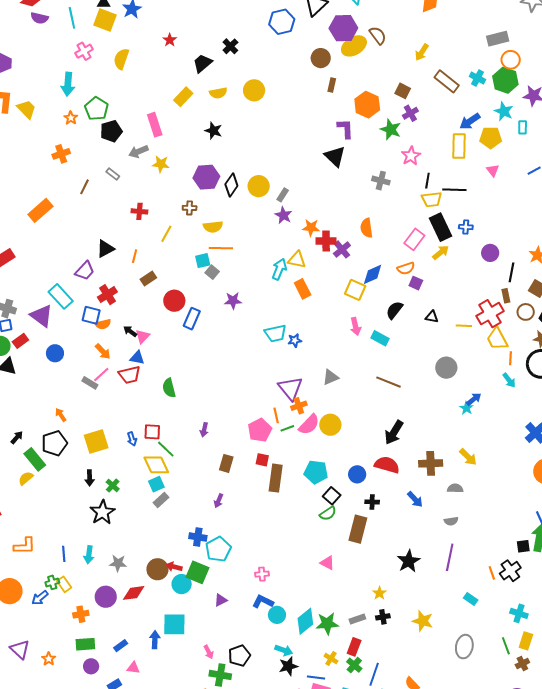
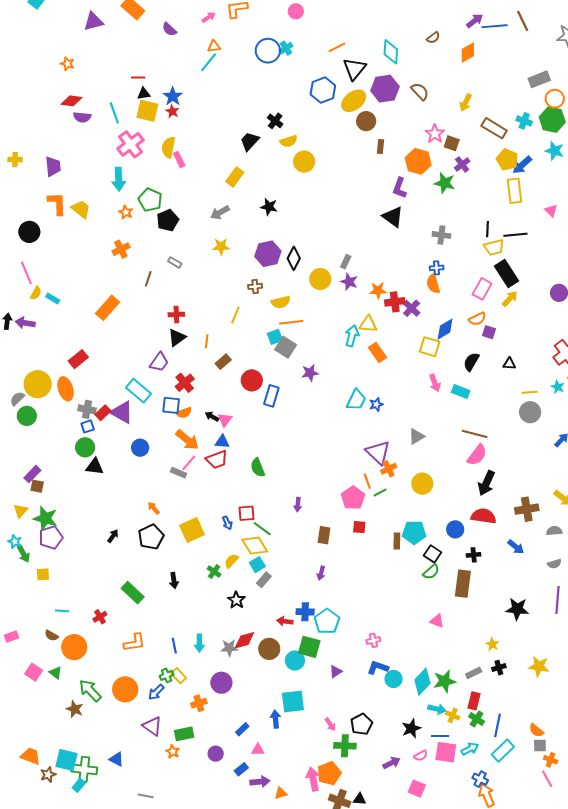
red star: (170, 40) -> (172, 111), moved
yellow ellipse: (354, 46) -> (354, 101), moved
pink cross: (84, 51) -> (131, 144), size x1.5
yellow semicircle: (218, 93) -> (289, 141), moved
pink rectangle: (155, 125) -> (179, 160), moved, size x0.7
purple L-shape: (345, 129) -> (400, 188), turned -150
yellow pentagon: (491, 138) -> (507, 160), moved, turned 30
gray arrow: (138, 152) -> (220, 213), moved
pink star: (411, 156) -> (435, 134), moved
yellow circle: (259, 186) -> (320, 279), moved
red cross: (139, 211) -> (176, 315), moved
blue cross: (466, 227) -> (437, 268), moved
gray square: (212, 272) -> (286, 347), size x1.5
yellow line: (464, 326) -> (530, 392), moved
cyan trapezoid: (276, 333) -> (356, 400), turned -45
red rectangle: (20, 341) -> (103, 413), moved
orange arrow: (103, 351) -> (187, 440), size x1.4
cyan star: (466, 408) -> (558, 387), moved
pink semicircle: (309, 425) -> (477, 455), moved
green rectangle: (35, 459) -> (133, 593), moved
yellow semicircle: (26, 478) -> (231, 561), moved
black arrow: (90, 478) -> (174, 581), moved
brown rectangle: (276, 478) -> (397, 541), moved, size x0.6
black star: (102, 512) -> (236, 600), moved, size x0.7
black star: (409, 561) -> (517, 609), turned -30
red arrow: (174, 567) -> (285, 621), moved
red diamond: (134, 593) -> (244, 640), moved
green rectangle: (85, 644) -> (184, 734), moved
purple triangle: (20, 649) -> (152, 726), moved
cyan arrow: (284, 650) -> (437, 709), moved

